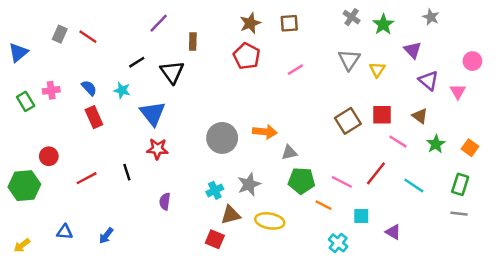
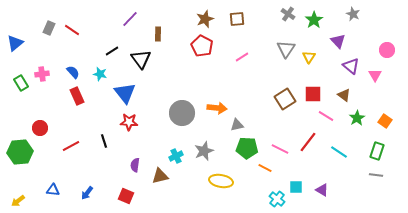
brown triangle: (231, 215) -> (160, 176), moved
cyan square: (361, 216) -> (296, 187), moved
red square: (215, 239) -> (126, 196), moved

